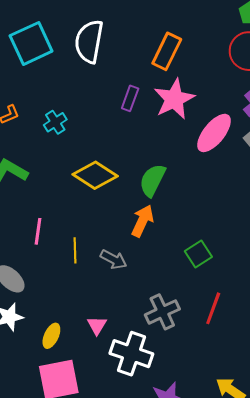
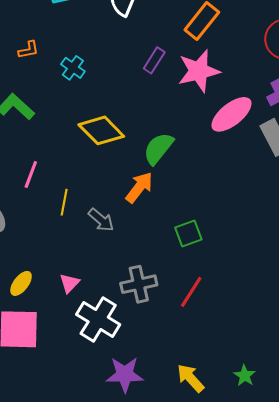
cyan cross: (55, 122) -> (73, 68), turned -35

